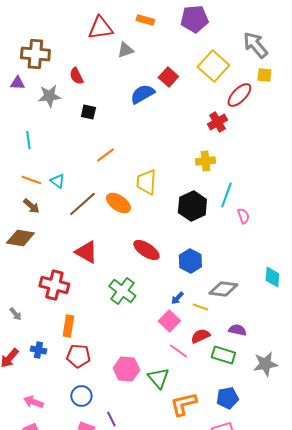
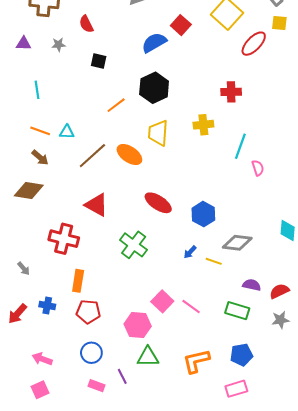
purple triangle: (17, 83) -> (24, 44), moved
gray star: (49, 96) -> (59, 45), size x0.6
red cross: (217, 122) -> (231, 92), moved, turned 30
yellow cross: (205, 161) -> (203, 125), moved
cyan triangle: (57, 181) -> (67, 132), turned -35
black hexagon: (192, 206) -> (154, 88), moved
pink square: (169, 321) -> (162, 301), moved
red semicircle: (200, 336) -> (279, 291), moved
gray star: (265, 364) -> (280, 320), size x0.7
green triangle: (158, 378) -> (148, 357), moved, turned -50

